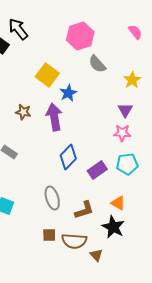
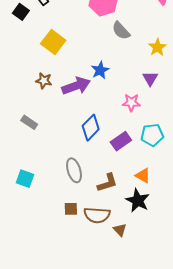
yellow square: (47, 75) -> (53, 42), moved
blue star: (68, 93) -> (100, 70), moved
purple arrow: (54, 117) -> (76, 86), turned 80
pink star: (122, 133) -> (131, 103), moved

